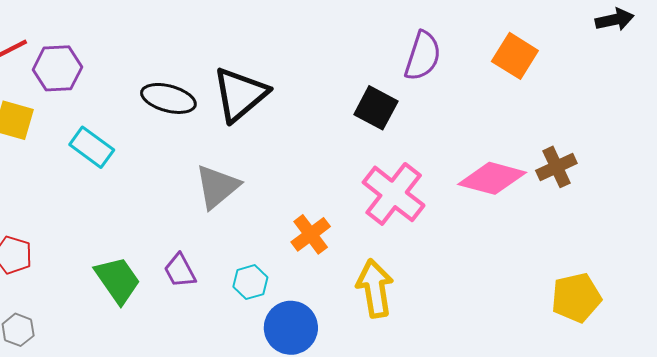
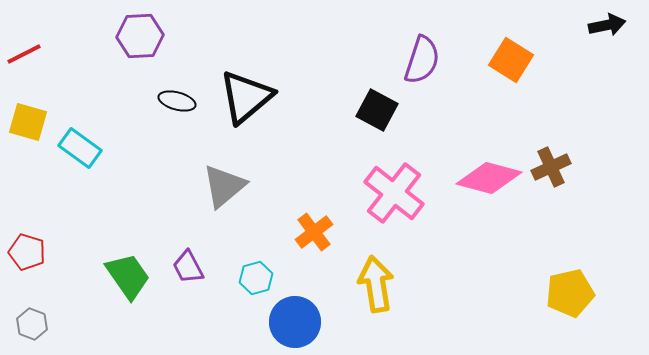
purple hexagon: (57, 68) -> (140, 36), moved
black ellipse: (168, 98) -> (177, 101), size x0.7
cyan rectangle: (92, 147) -> (80, 148), moved

